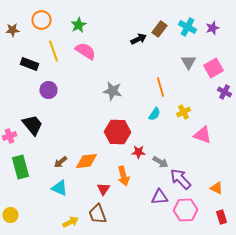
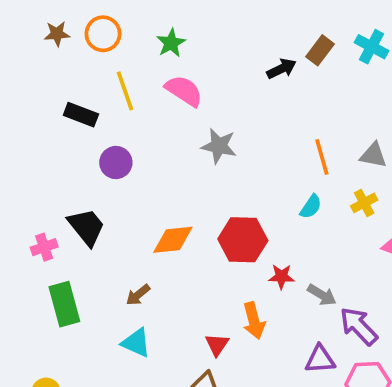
brown star: (12, 30) -> (57, 34), moved
gray triangle: (188, 62) -> (373, 155), moved, turned -49
gray star: (112, 91) -> (219, 146), moved
orange diamond: (86, 161) -> (173, 240), moved

